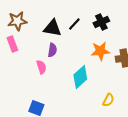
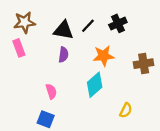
orange star: (100, 51) -> (104, 56), moved
pink semicircle: (41, 67) -> (51, 91), moved

